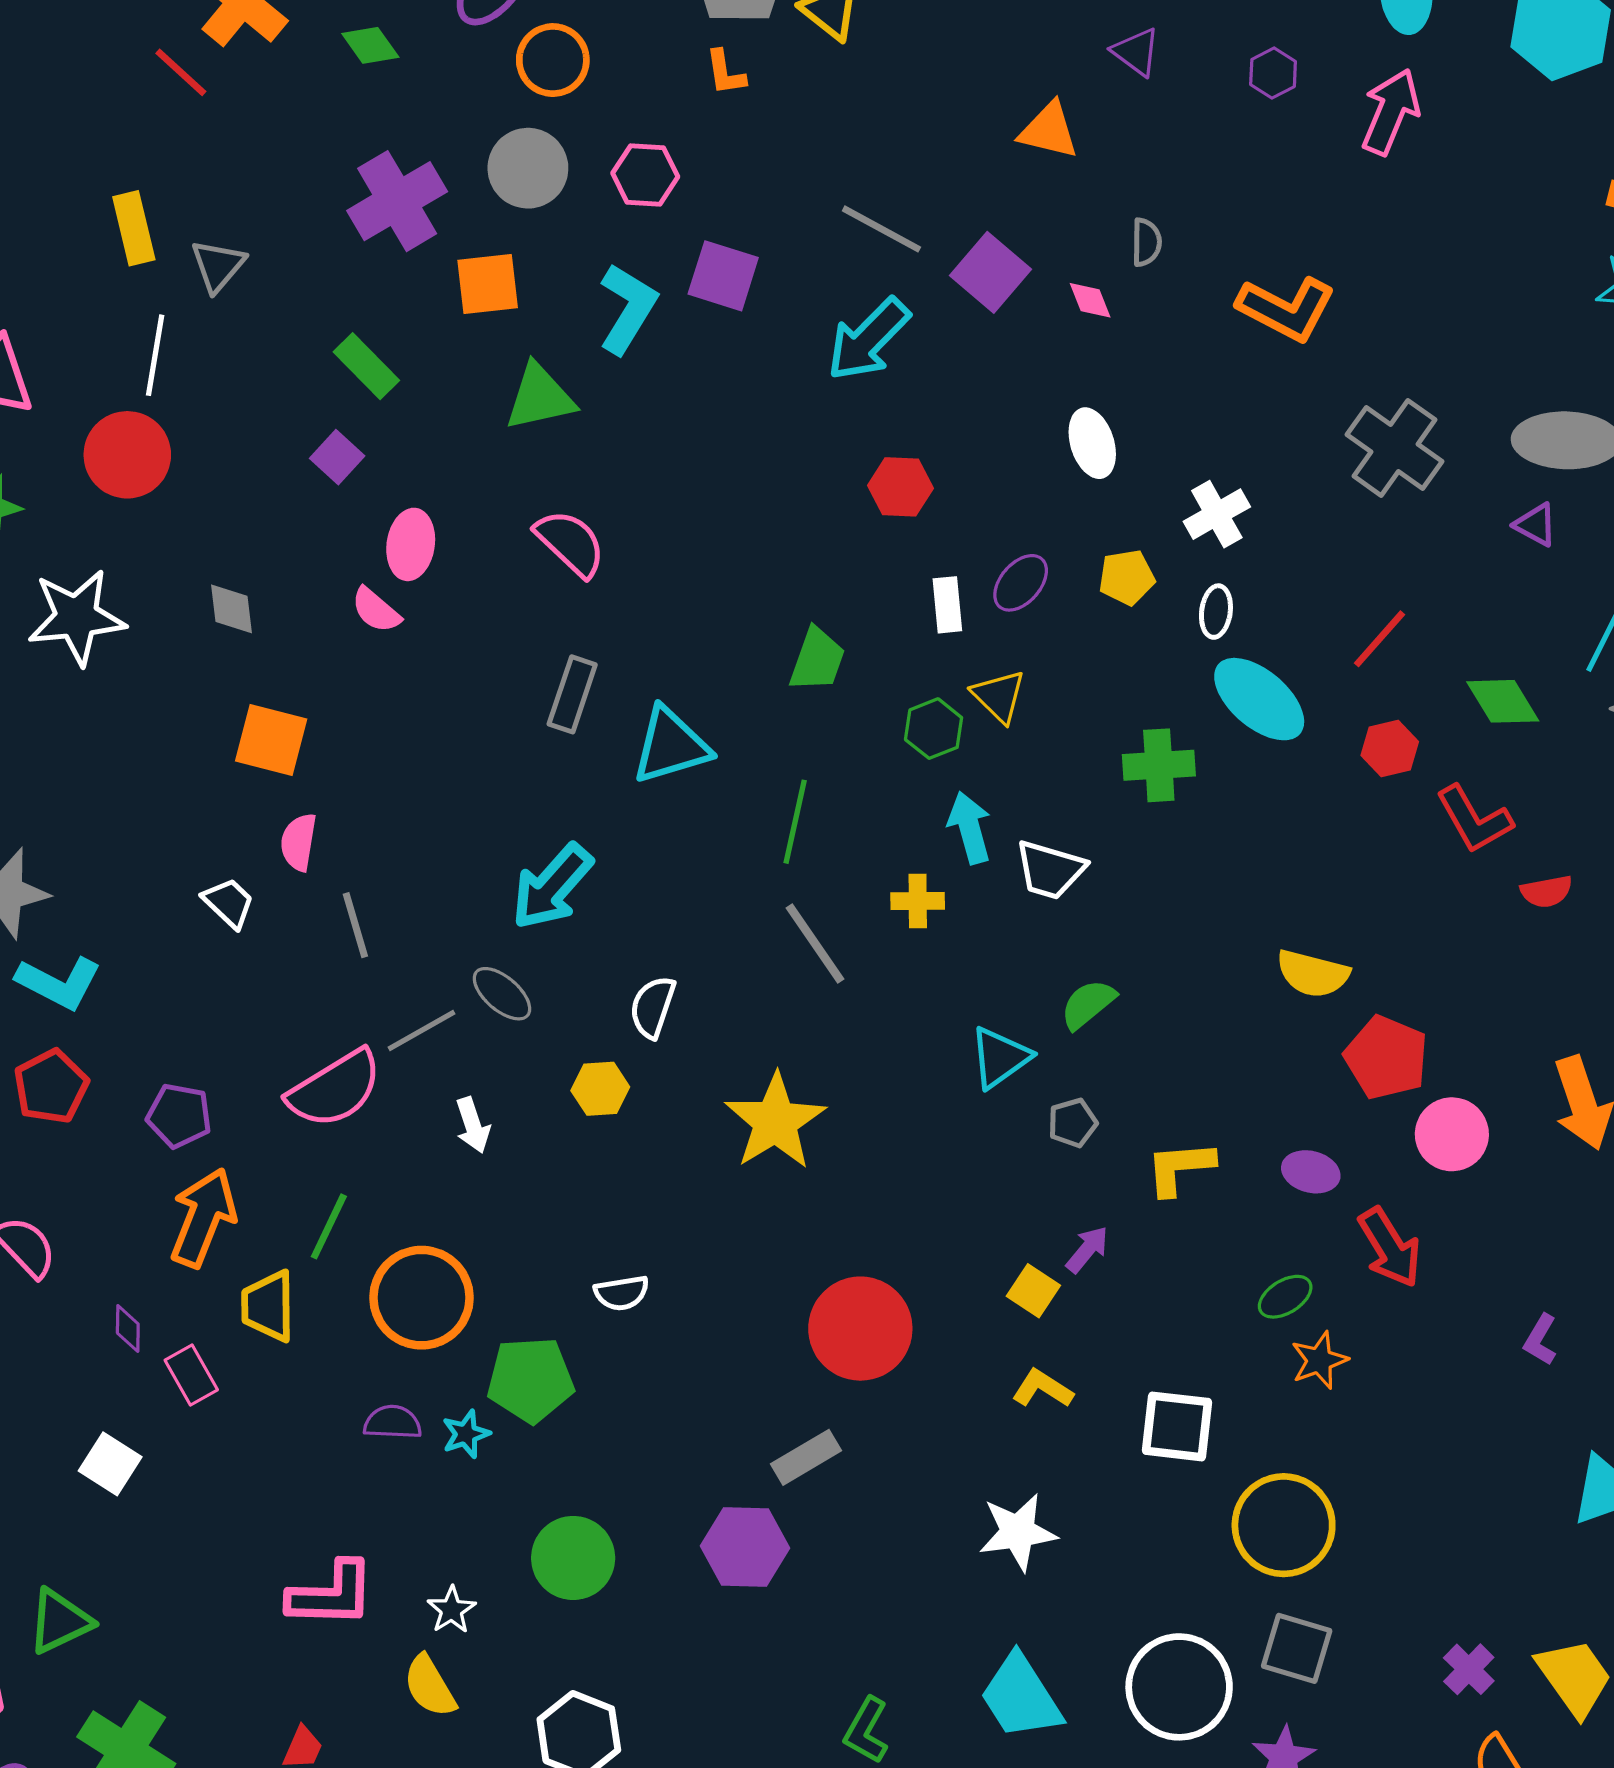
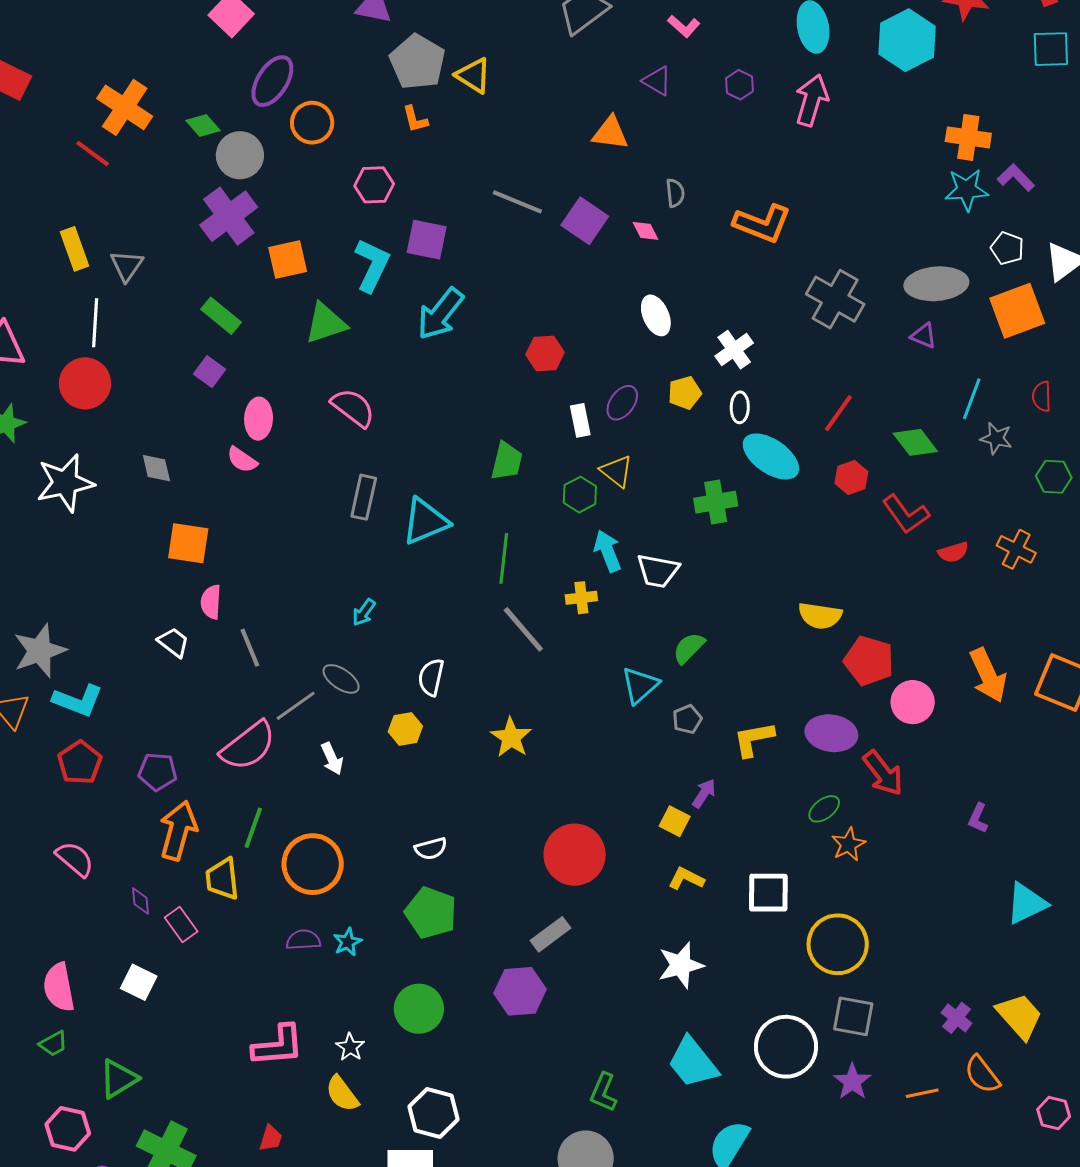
gray circle: (528, 168) -> (240, 155), moved
cyan arrow: (868, 339) -> (440, 314), moved
cyan arrow: (552, 887) -> (364, 612), size x0.5
yellow star: (775, 1122) -> (511, 737), size x0.7
purple ellipse: (1311, 1172) -> (831, 733), size x1.5
green pentagon: (530, 1380) -> (431, 913), moved, turned 30

